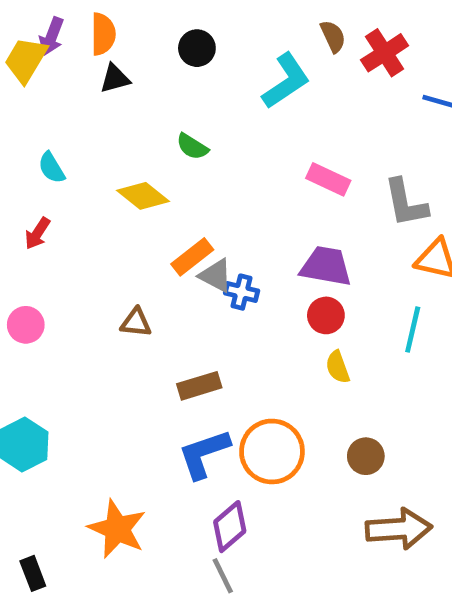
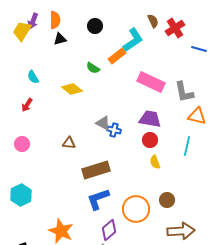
pink rectangle: (328, 179) -> (151, 82), size x1.5
orange rectangle: (192, 257) -> (117, 56), moved
brown rectangle: (199, 386) -> (96, 170), size x1.5
orange circle: (272, 451) -> (136, 209), moved

